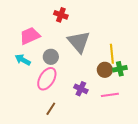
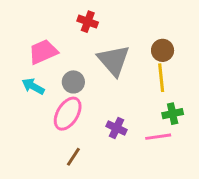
green cross: (120, 69) -> (173, 114), moved
brown circle: (105, 70) -> (163, 50), moved

